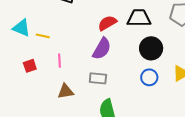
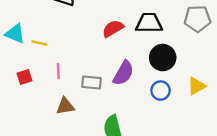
purple semicircle: (102, 49) -> (123, 73), moved
gray rectangle: (98, 78) -> (92, 82), moved

